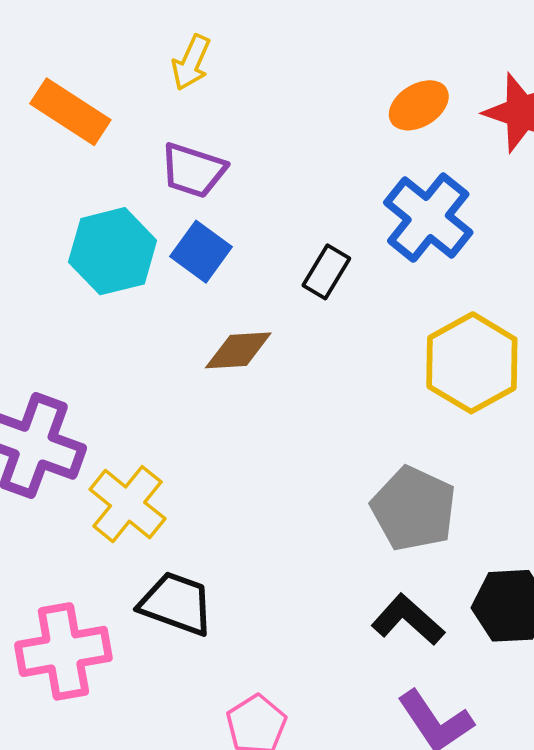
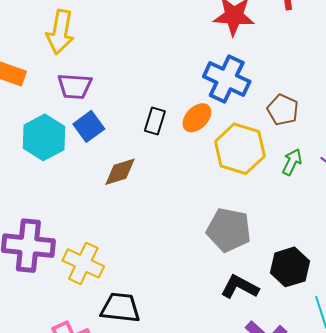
yellow arrow: (191, 63) -> (60, 32), size x1.5
orange ellipse: (419, 105) -> (197, 118), moved
blue cross: (428, 218) -> (227, 79), moved
blue square: (201, 252) -> (89, 126), turned 32

